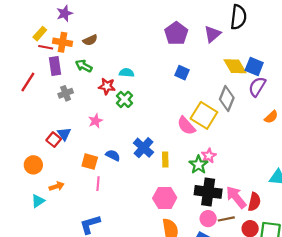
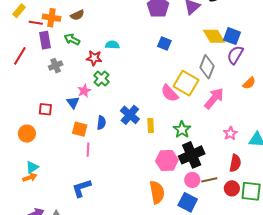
yellow rectangle: (40, 34) -> (19, 11), moved
green cross: (124, 99) -> (102, 79), moved
blue triangle: (64, 134) -> (73, 102), moved
red square: (54, 140) -> (45, 109), turned -32
blue semicircle: (113, 155) -> (101, 123), turned 72
pink star: (209, 156) -> (230, 133), moved
orange arrow: (57, 186) -> (30, 177), moved
black cross: (208, 192) -> (192, 155), turned -30
pink arrow: (236, 197) -> (214, 98), moved, turned 80
pink hexagon: (165, 198) -> (167, 161), moved

